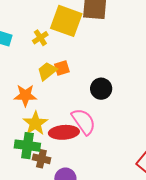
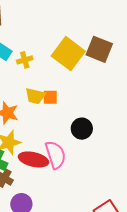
yellow cross: (40, 38) -> (25, 60), moved
yellow trapezoid: (47, 71) -> (35, 96), turned -145

